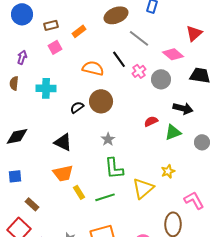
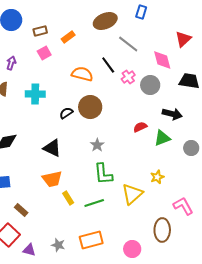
pink diamond: (173, 54) -> (162, 60), turned 35

